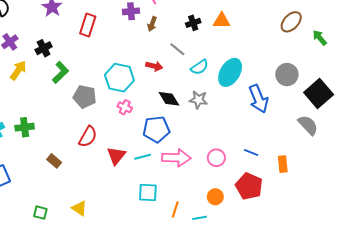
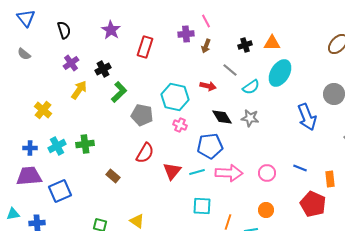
cyan ellipse: (230, 72) -> (280, 73), moved
red pentagon: (249, 186) -> (313, 204), moved

